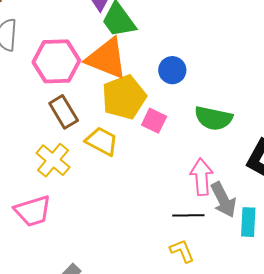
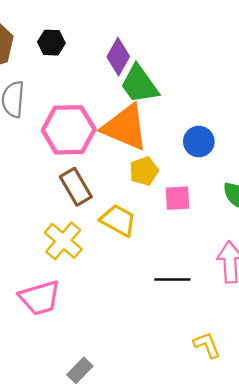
yellow pentagon: (124, 97) -> (144, 171), size x0.6
pink square: (154, 121) -> (177, 198), turned -30
black line: (188, 215) -> (172, 280), moved

